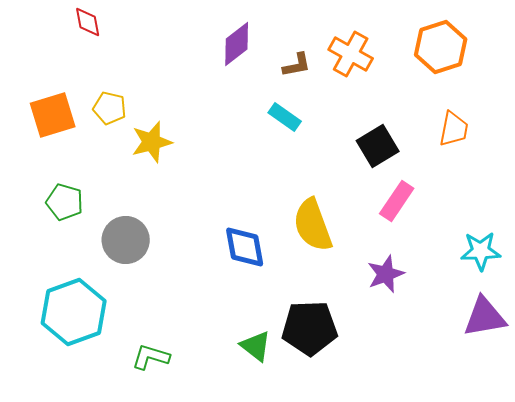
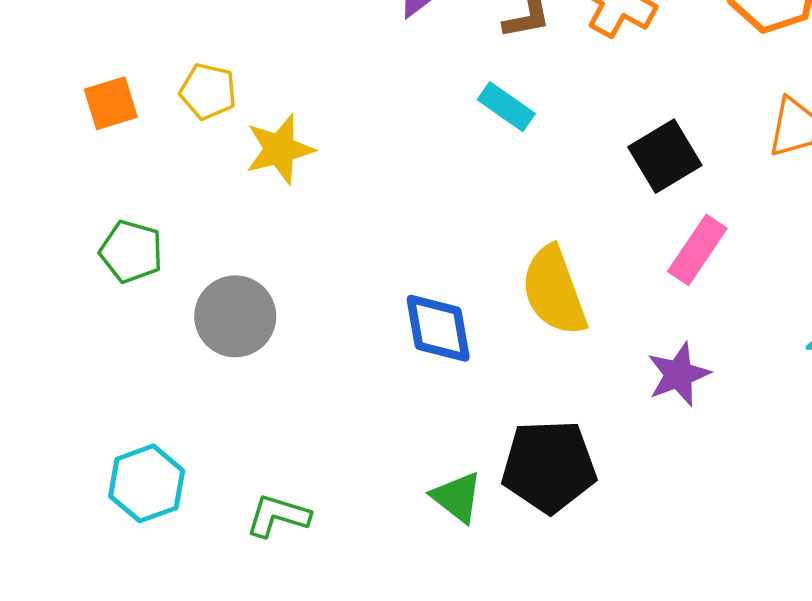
orange square: (53, 115) -> (111, 103), size x0.7
cyan hexagon: (74, 312) -> (147, 483), moved, size x0.7

